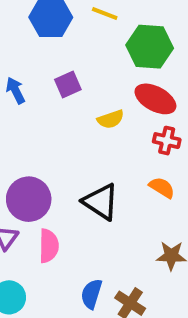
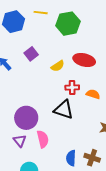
red ellipse: (155, 99) -> (84, 60), moved
red cross: (167, 141) -> (72, 87), moved

